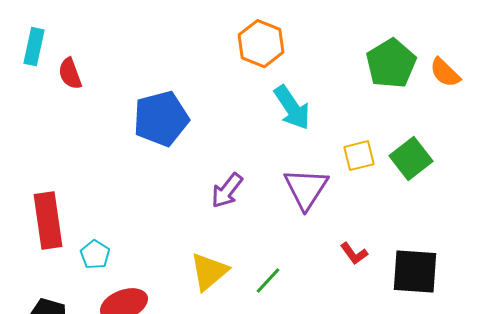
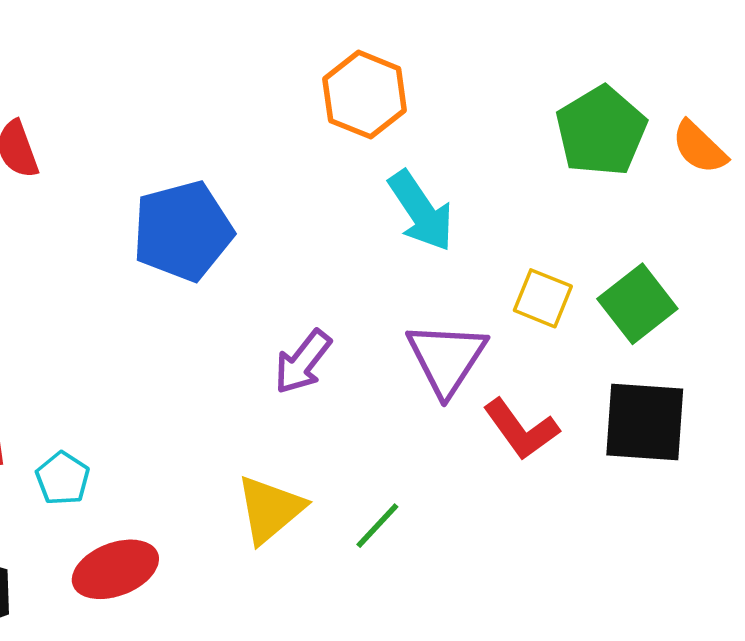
yellow square: (359, 156) -> (543, 298), turned 36
red L-shape: (354, 254) -> (521, 429), moved, size x1.5
black square: (415, 272) -> (645, 422), moved

